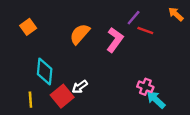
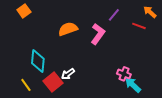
orange square: (28, 27) -> (24, 11), moved
red line: (145, 30) -> (139, 26), moved
orange semicircle: (80, 34) -> (68, 29), turned 30
yellow line: (30, 100) -> (26, 85), turned -32

